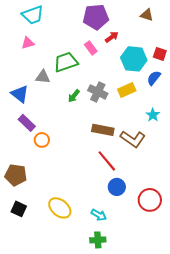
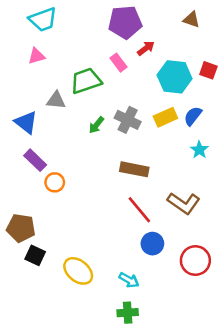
blue semicircle: (154, 78) -> (193, 116), moved
brown L-shape: (133, 139) -> (184, 203), moved
black square: (19, 209) -> (35, 255), moved

